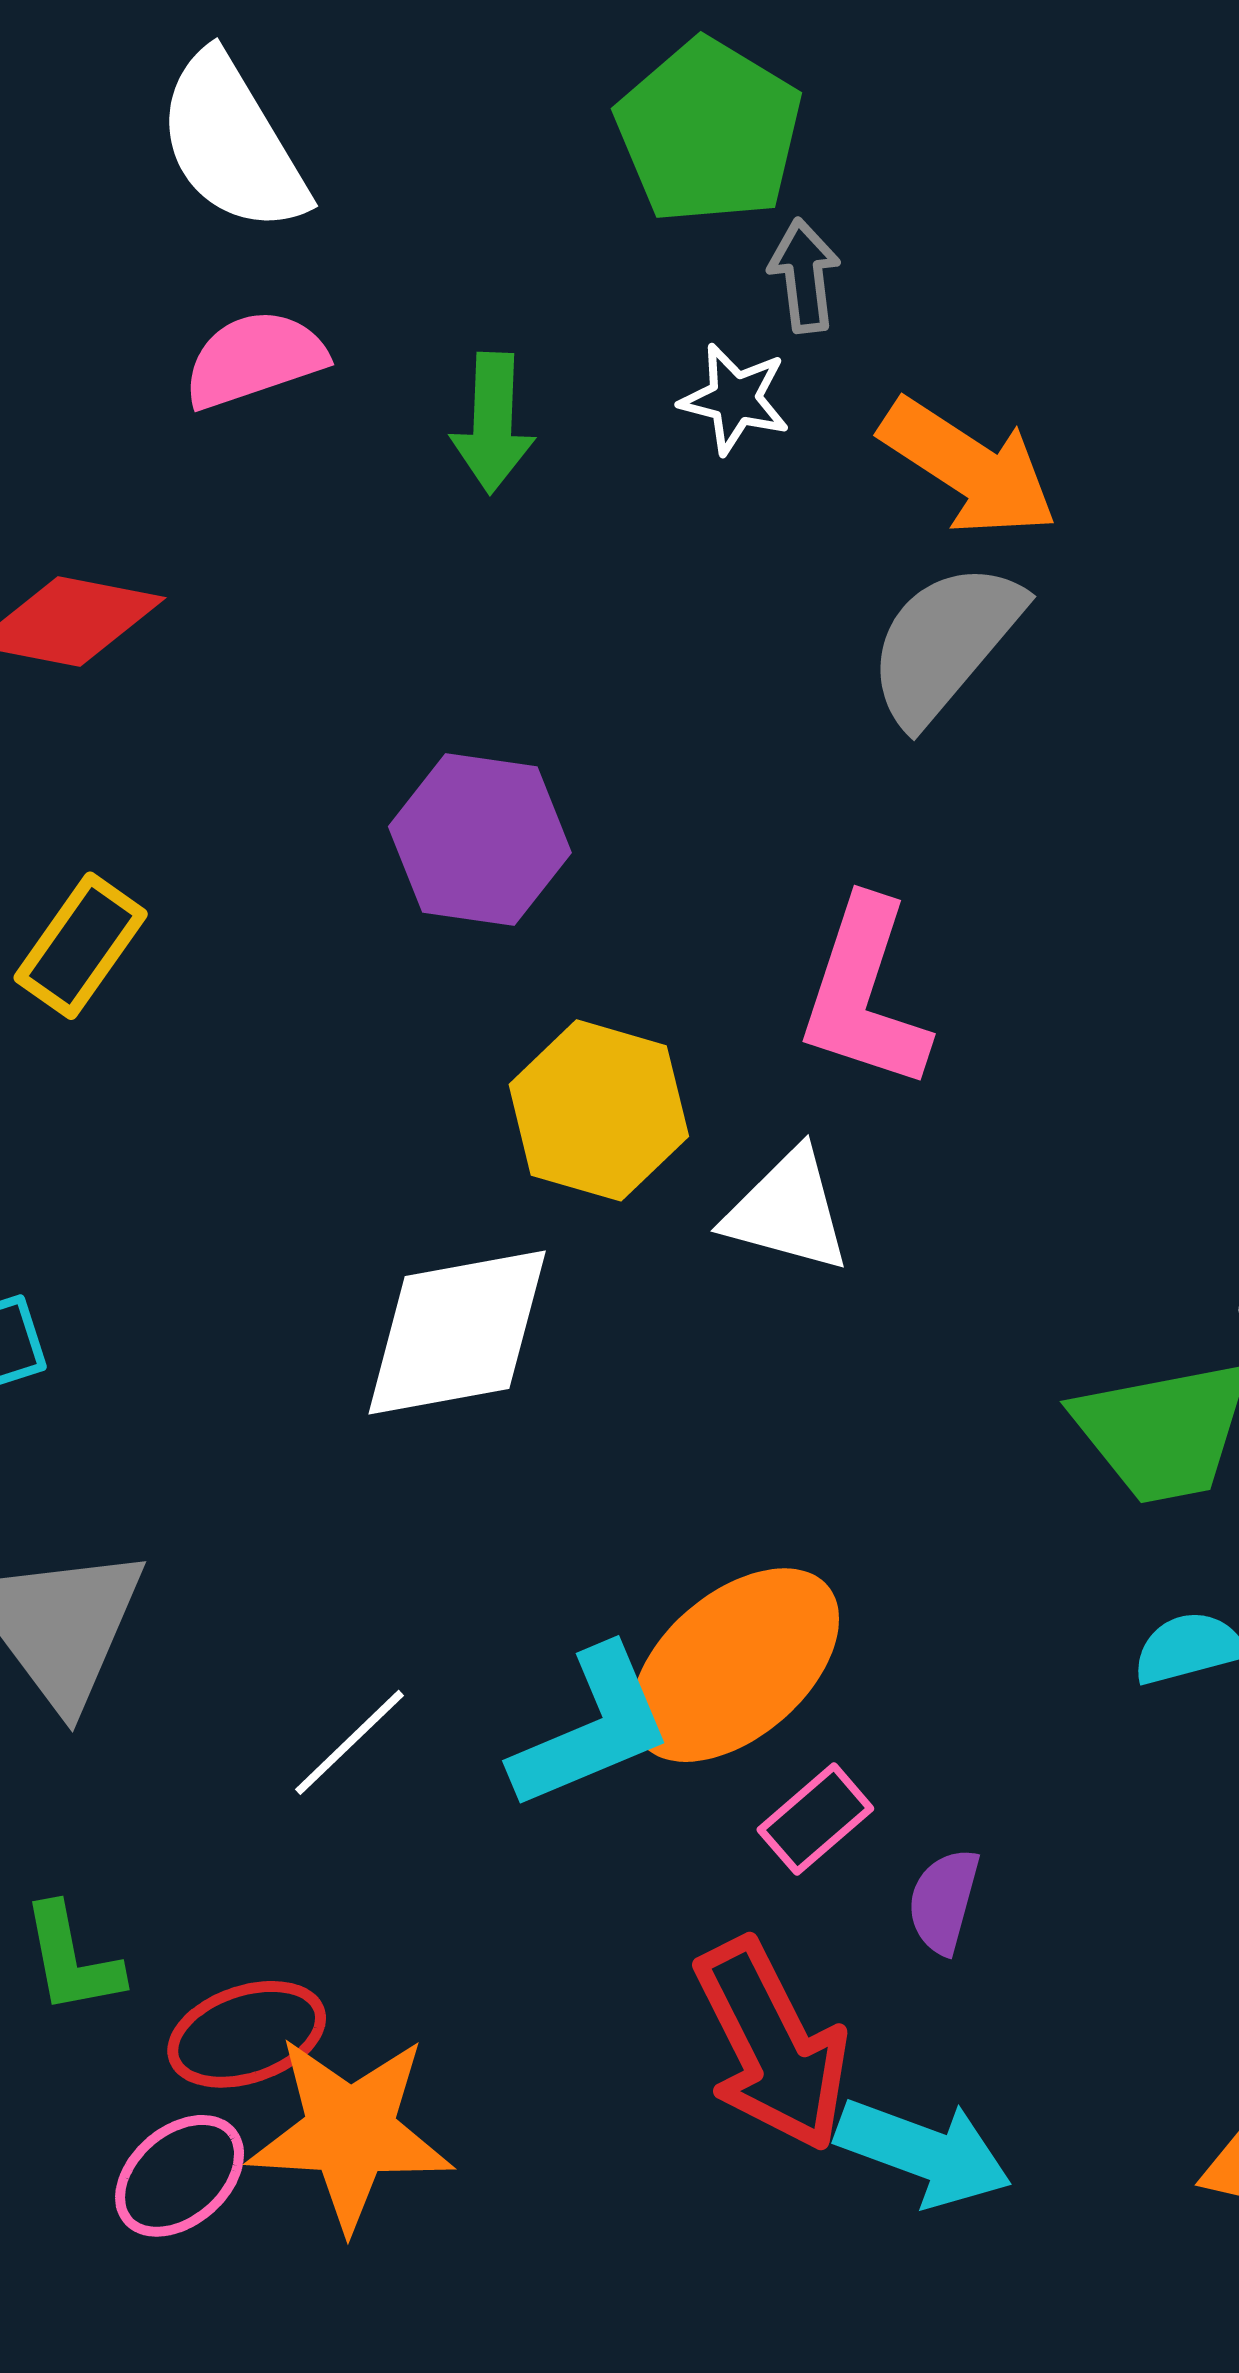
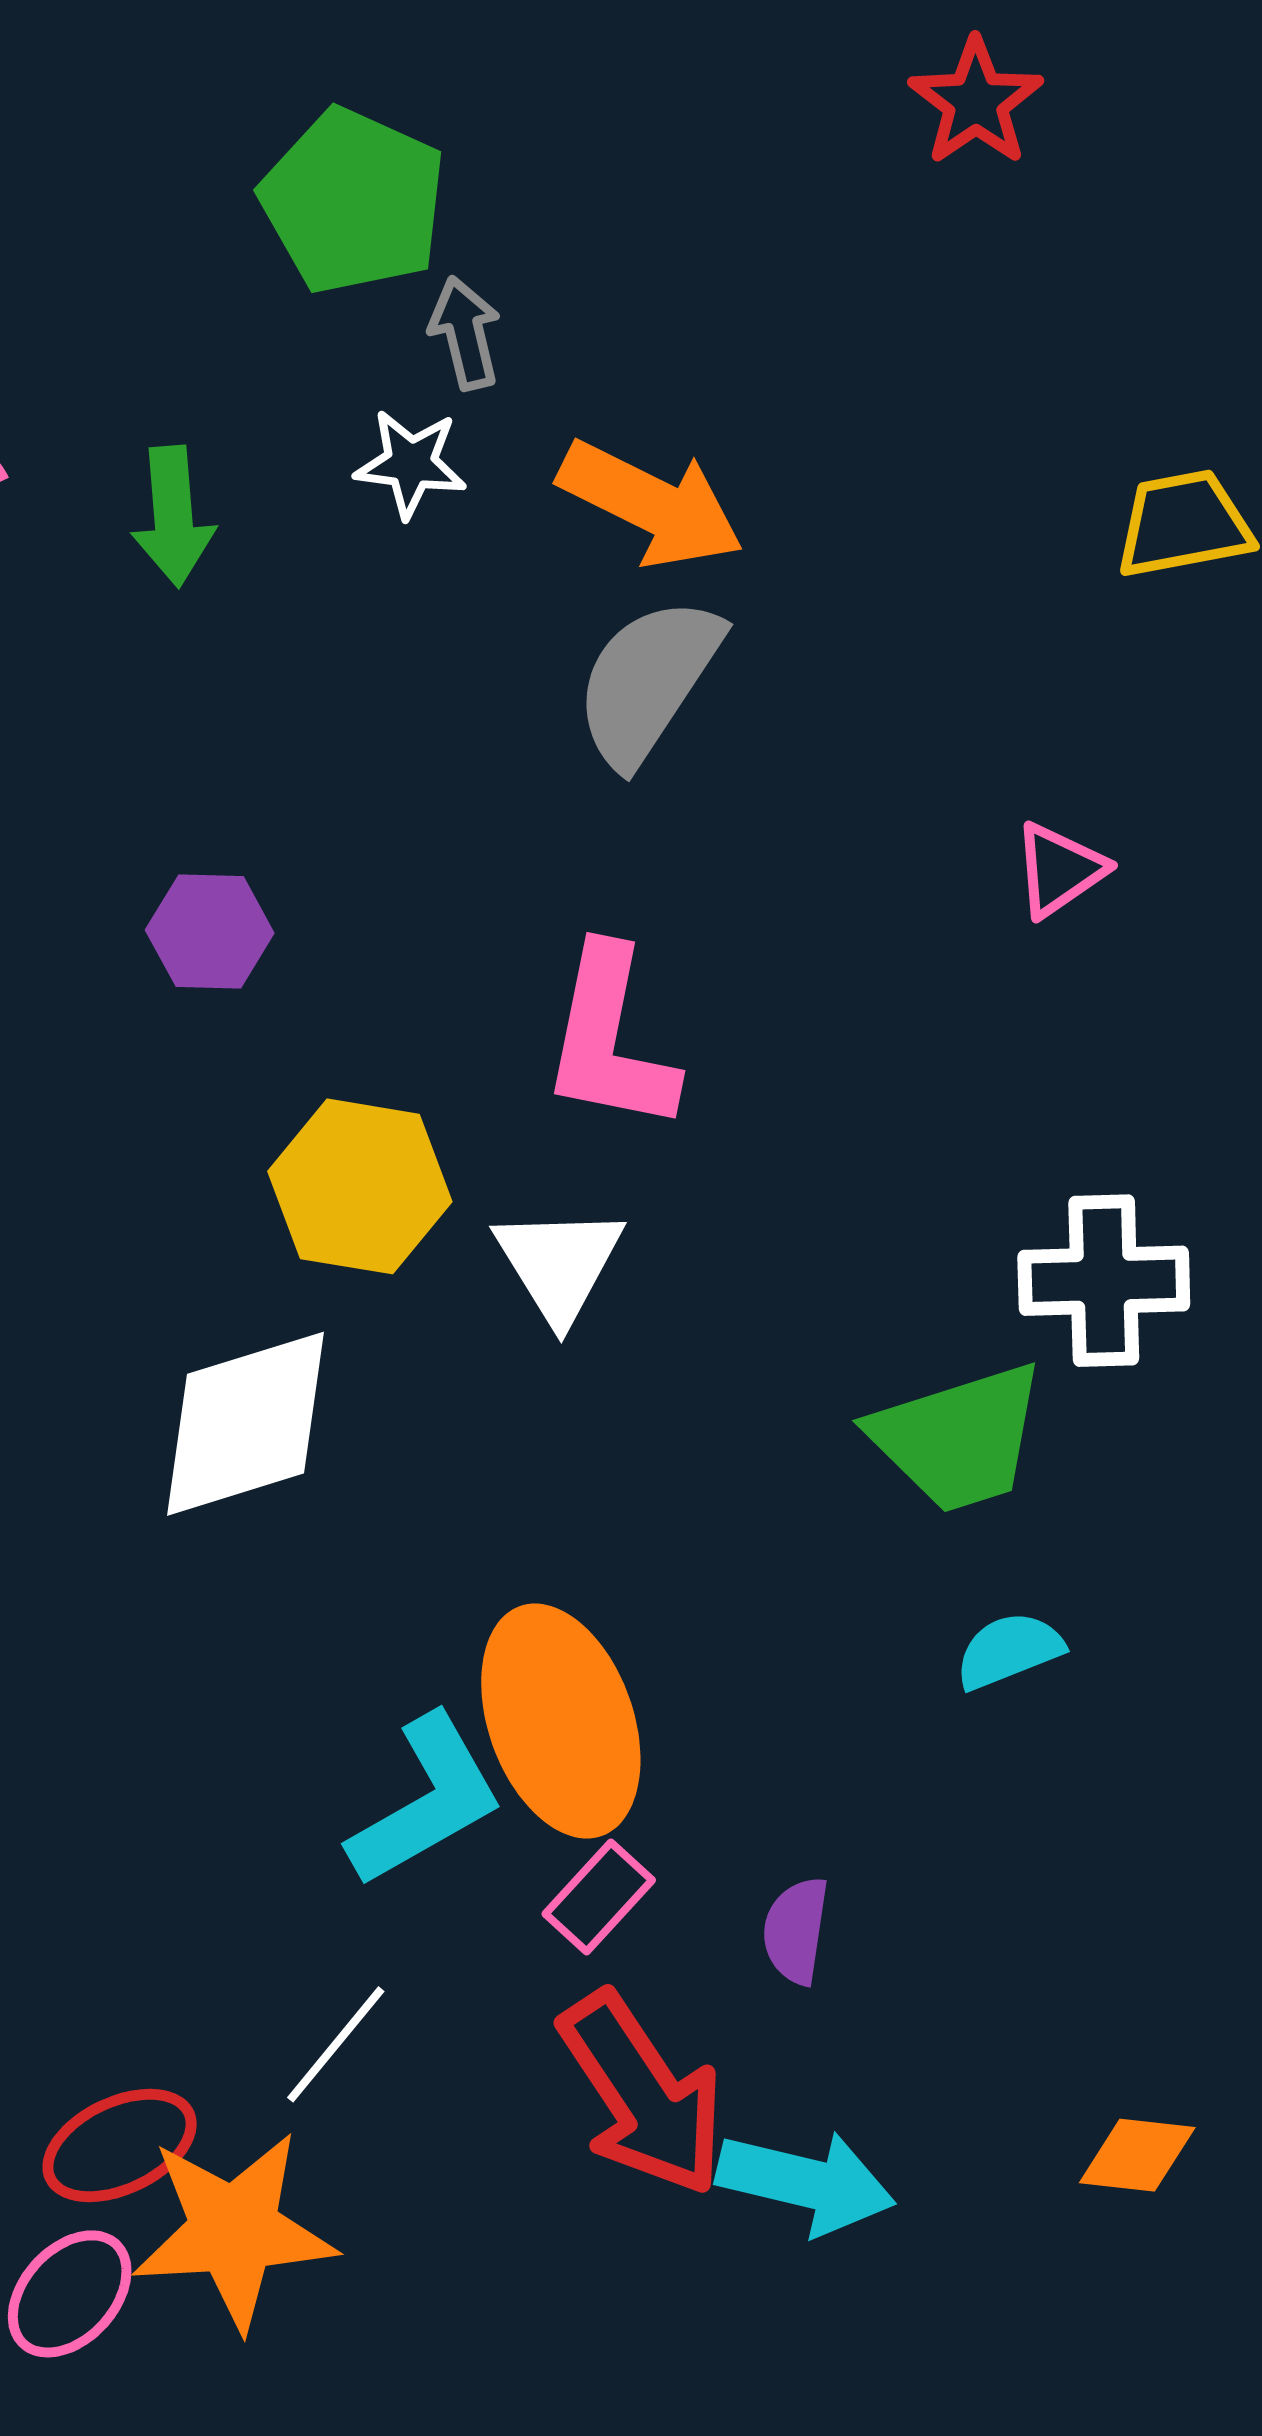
purple hexagon: (480, 840) -> (210, 932), size x0.7
white triangle: (787, 1211) -> (559, 1264), turned 50
orange ellipse: (735, 1665) -> (561, 1721), turned -62
white line: (350, 1742) -> (336, 2044), moved
pink rectangle: (815, 1819) -> (599, 1897), moved

